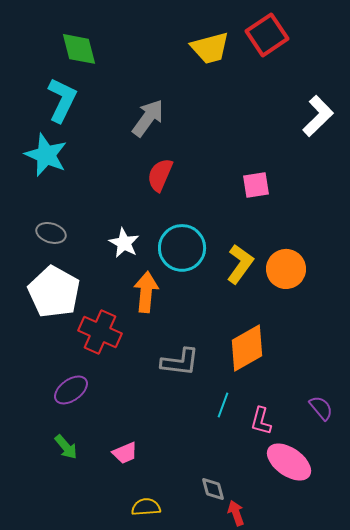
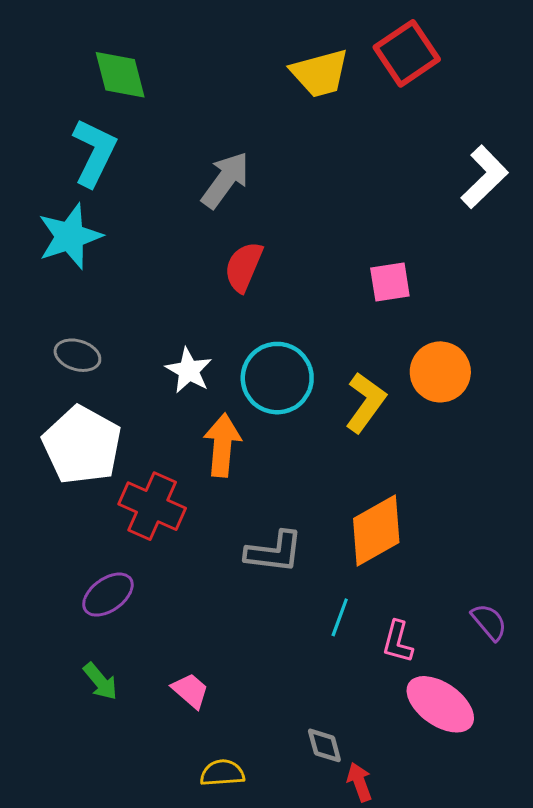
cyan star: (46, 155) -> (70, 236), turned 30
orange circle: (286, 269) -> (440, 372), moved
pink trapezoid: (125, 453) -> (190, 691), turned -116

